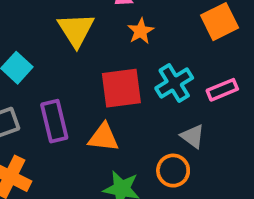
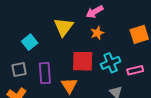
orange triangle: (103, 137) -> (69, 85), turned 42

